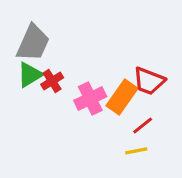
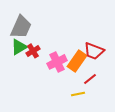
yellow line: (136, 151) -> (78, 94), moved

